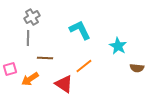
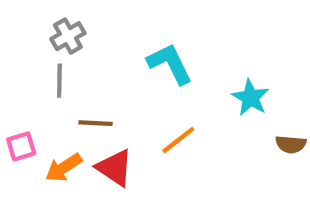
red triangle: (64, 84) -> (115, 168), moved

